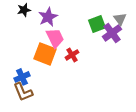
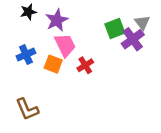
orange square: (45, 54) -> (53, 64), size x0.7
blue cross: (22, 77) -> (26, 55), moved

